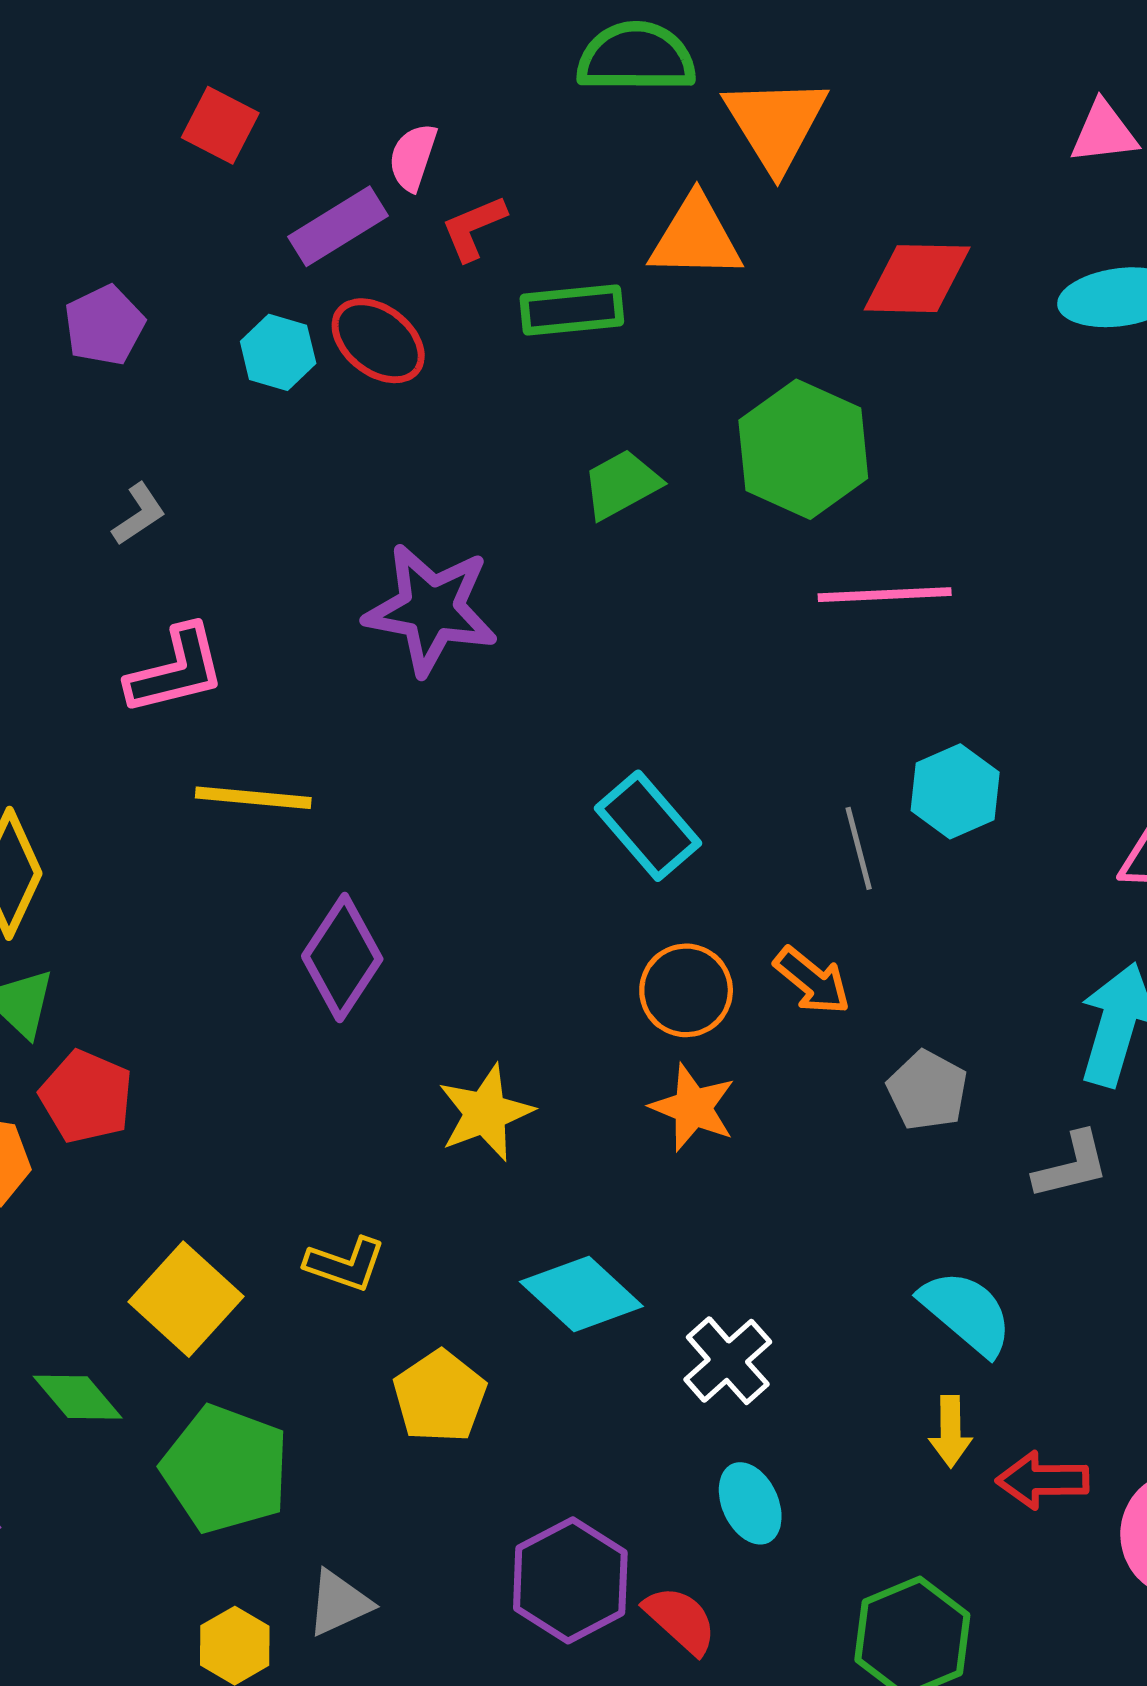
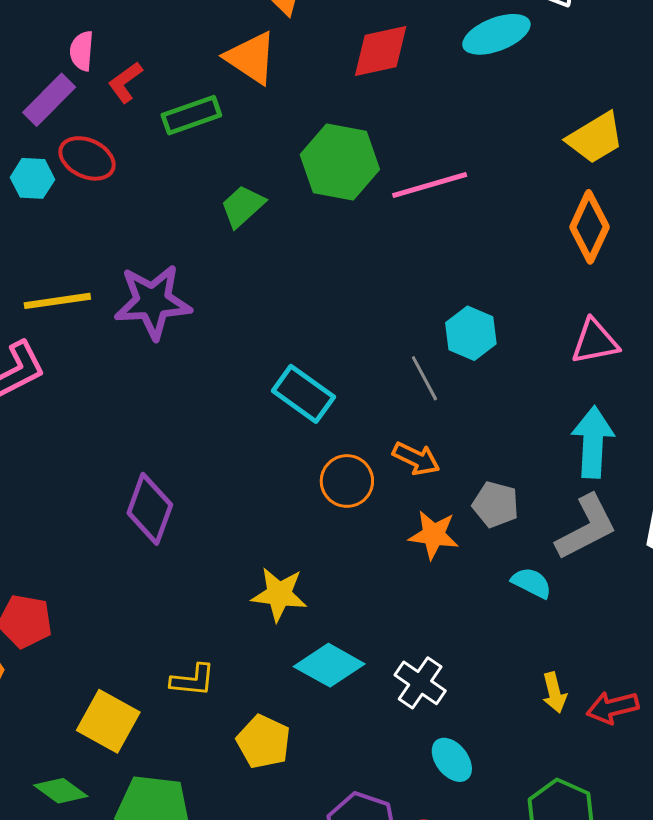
orange triangle: (696, 238) -> (251, 58), turned 46
pink line: (885, 595) -> (430, 185), moved
yellow line: (253, 798) -> (57, 301), moved
orange star: (693, 1107) -> (434, 535), moved
yellow star: (485, 1113) -> (279, 594), moved, turned -30
gray L-shape: (1071, 1166) -> (586, 527), size x1.5
cyan semicircle: (966, 1313) -> (532, 583), moved, size x0.7

